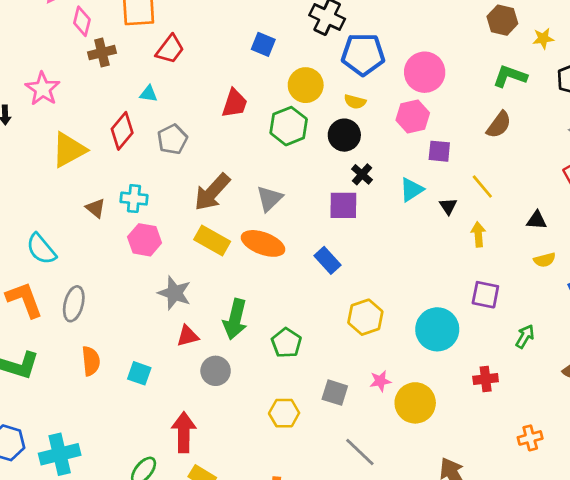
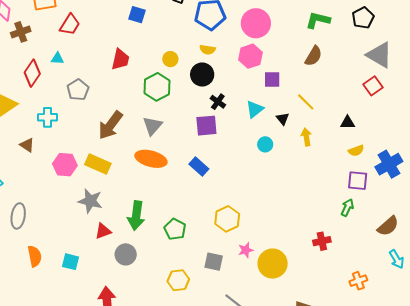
yellow circle: (306, 85) -> (170, 59), moved, size x0.6
green hexagon: (289, 126) -> (157, 87), moved
red diamond: (122, 131) -> (32, 73), moved
cyan cross: (134, 199) -> (48, 117), moved
yellow rectangle: (212, 241) -> (98, 164), moved
purple square: (485, 295) -> (358, 181), moved
yellow hexagon: (365, 317) -> (227, 219), moved
cyan circle: (437, 329) -> (265, 144), moved, size x0.5

